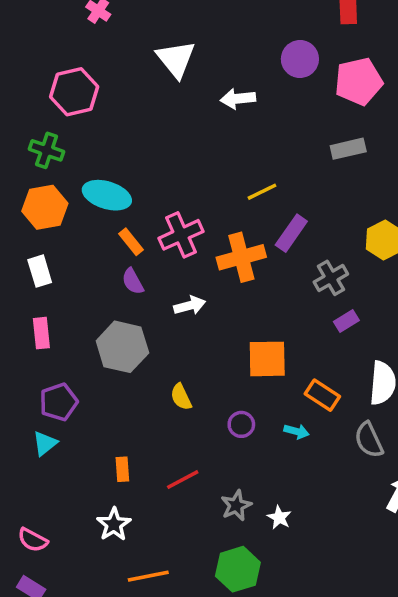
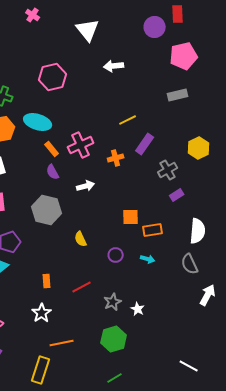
white triangle: (176, 59) -> (88, 30), moved
purple circle: (300, 59) -> (155, 27), moved
pink hexagon: (74, 92) -> (53, 77), moved
orange cross: (241, 257) -> (116, 158), size x0.6
orange square: (267, 359) -> (131, 217), size x0.7
orange rectangle: (322, 395) -> (153, 230), moved, turned -42

